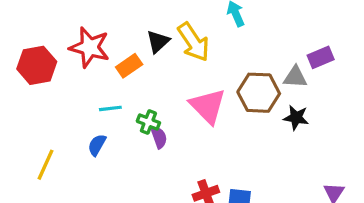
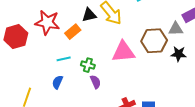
black triangle: (158, 42) -> (89, 15), turned 35
pink triangle: (208, 106) -> (123, 52), turned -45
purple semicircle: (159, 137) -> (95, 82), moved

